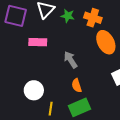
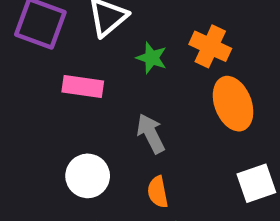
green star: (68, 16) -> (152, 58), moved
white circle: (34, 90) -> (88, 176), moved

